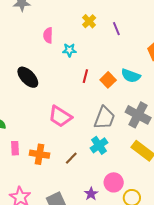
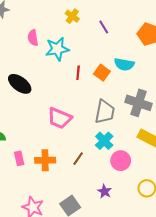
purple line: (116, 29) -> (104, 27), moved
cyan star: (69, 50) -> (57, 49), size x1.6
pink circle: (114, 182) -> (121, 161), moved

